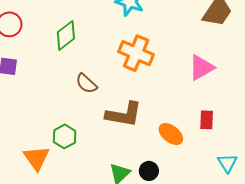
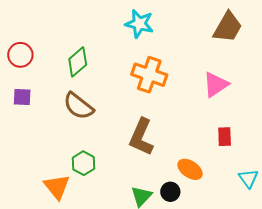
brown semicircle: (86, 84) -> (79, 106), moved, size x1.4
brown L-shape: (124, 115) -> (141, 137), turned 108
orange ellipse: (171, 134) -> (190, 169), moved

